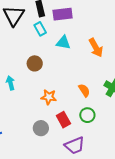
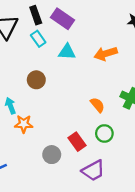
purple rectangle: (63, 14) -> (63, 19), turned 48
orange arrow: (96, 48) -> (106, 54), turned 108
orange star: (49, 97) -> (24, 124), moved

